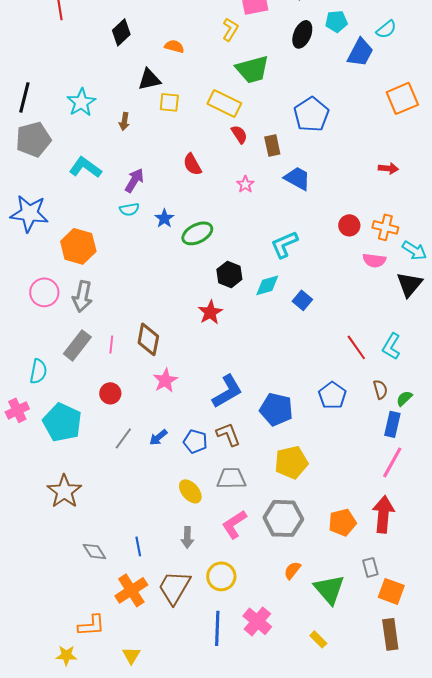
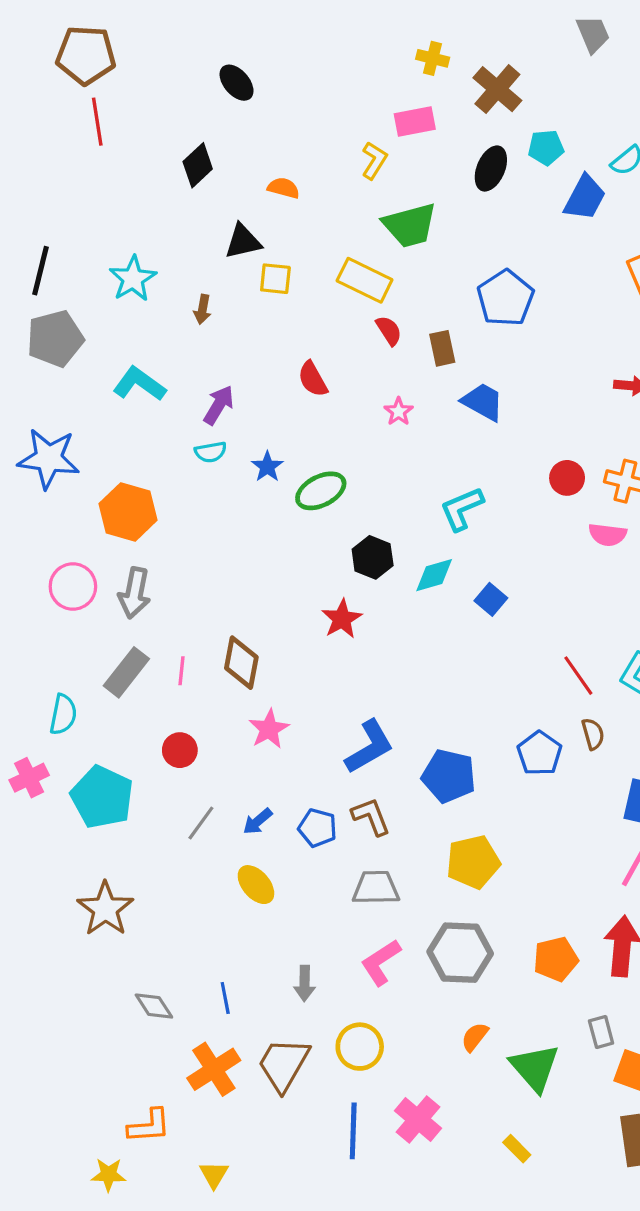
brown semicircle: (380, 389) -> (593, 734), moved
yellow ellipse: (190, 491) -> (256, 885), moved

